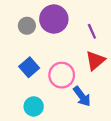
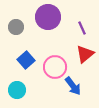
gray circle: (27, 26) -> (16, 27), moved
cyan circle: (34, 106) -> (17, 90), moved

